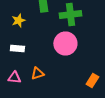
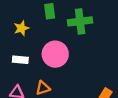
pink circle: (65, 44) -> (55, 54), moved

